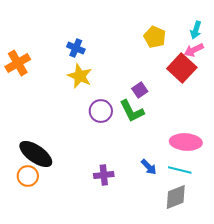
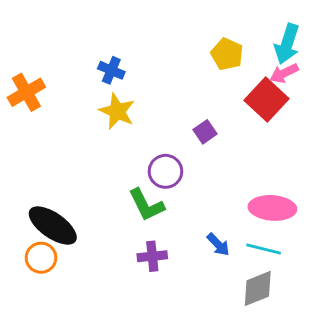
cyan arrow: (196, 30) -> (287, 44), size x1.5
purple circle: (101, 111) -> (165, 171), moved
green L-shape: (132, 111) -> (146, 205), moved

